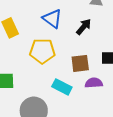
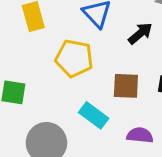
purple semicircle: (94, 83) -> (140, 135), moved

